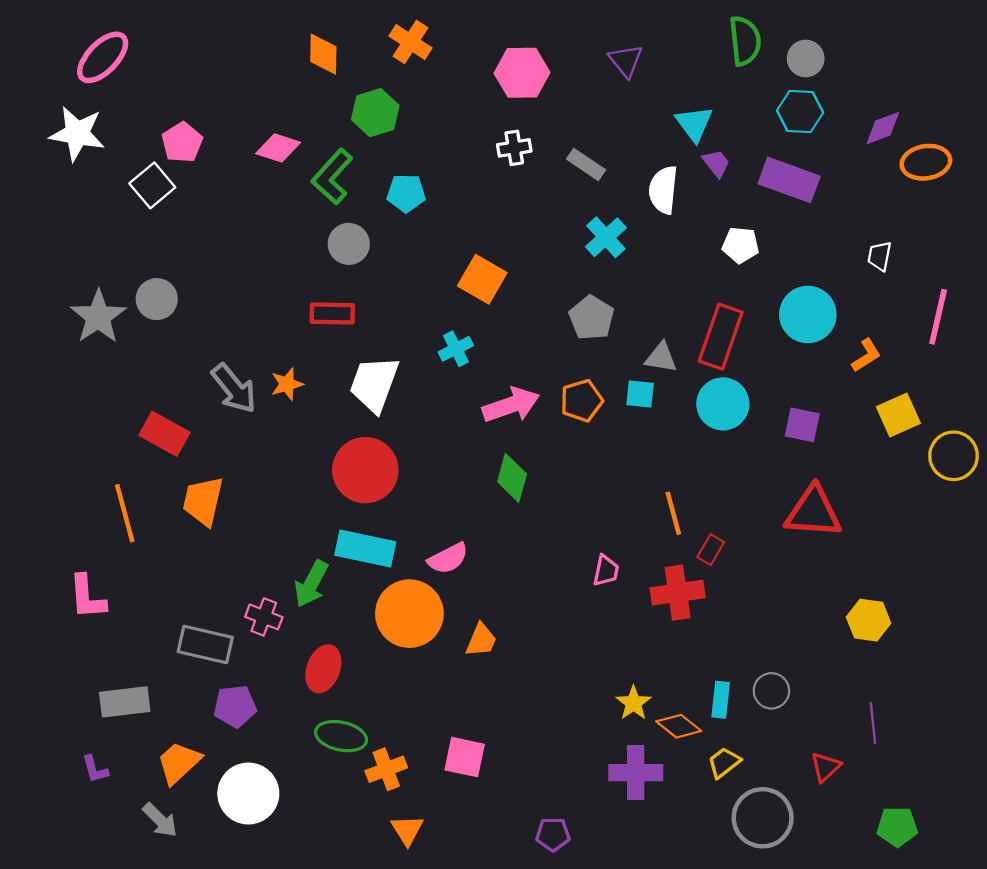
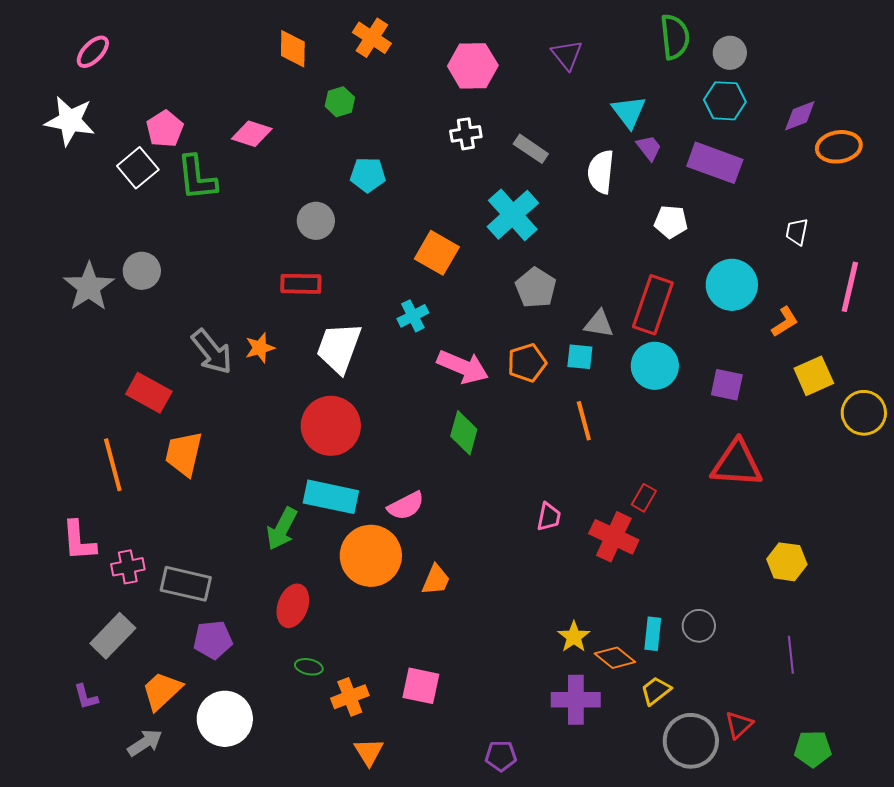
pink ellipse: (103, 57) -> (93, 52), size x0.7
green hexagon: (375, 113) -> (340, 102), size x0.7
green L-shape: (332, 177) -> (197, 178), moved, turned -48
cyan cross: (606, 237) -> (513, 215), moved, size x1.4
pink arrow: (511, 405) -> (463, 367), turned 42
orange line: (673, 513) -> (584, 421), moved
red cross: (678, 593) -> (614, 537), turned 33
pink cross: (264, 617) -> (128, 567), moved, turned -32
gray rectangle: (125, 702) -> (113, 636), turned -39
green ellipse: (341, 736) -> (309, 667), size x0.6
red triangle: (825, 767) -> (739, 725), moved
gray arrow: (160, 820) -> (145, 743), turned -78

